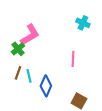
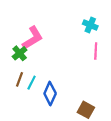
pink line: (73, 59) -> (96, 51), moved
cyan line: (29, 76) -> (32, 83), turned 40

